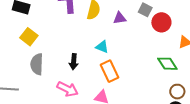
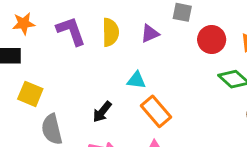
red circle: (161, 22) -> (212, 40), moved
black arrow: (74, 62) -> (102, 112), turned 49

